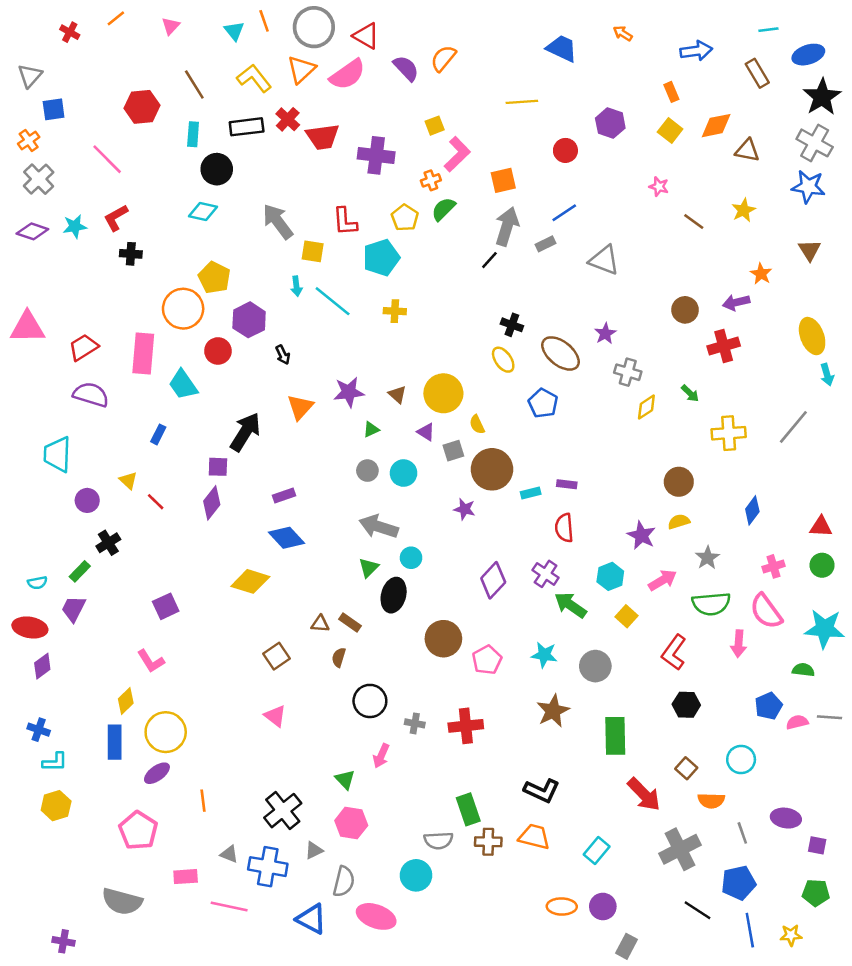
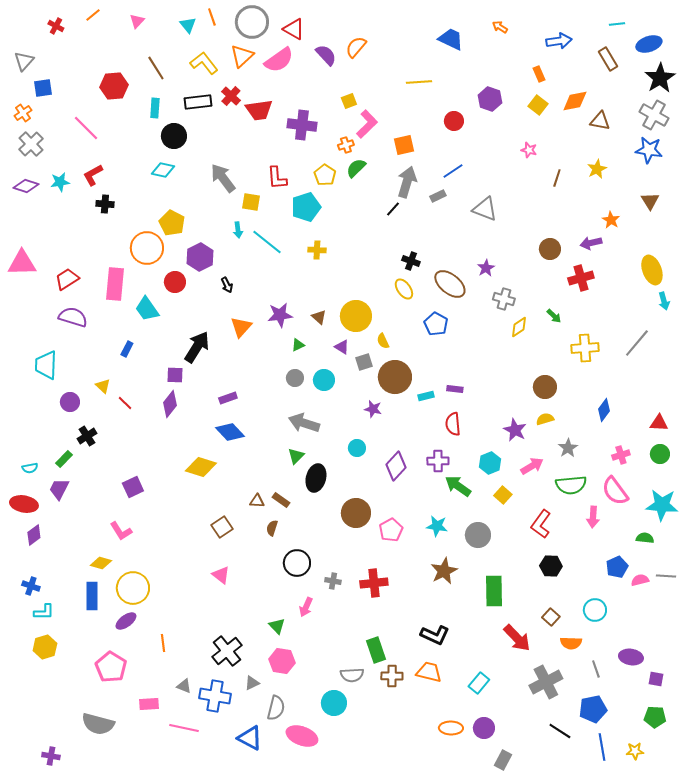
brown line: (694, 221) -> (557, 178), turned 72
cyan circle: (411, 558) -> (357, 448), moved
purple cross: (546, 574) -> (438, 461), turned -35
yellow diamond: (126, 701) -> (101, 563), turned 60

